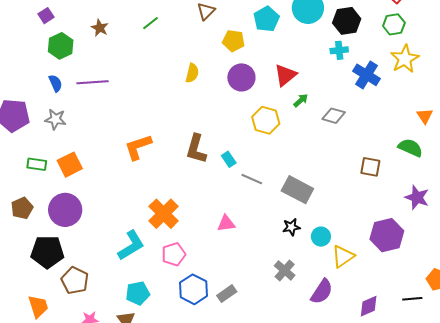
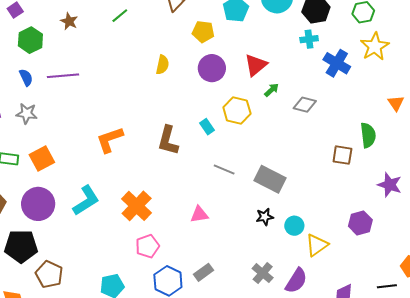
green semicircle: (410, 148) -> (368, 135), moved, turned 60
cyan rectangle: (229, 159) -> (207, 127), moved
purple hexagon: (387, 235) -> (360, 223), size x0.7
cyan L-shape: (131, 245) -> (86, 201), moved
gray cross: (285, 270) -> (263, 273), moved
gray rectangle: (227, 294) -> (203, 272), moved

